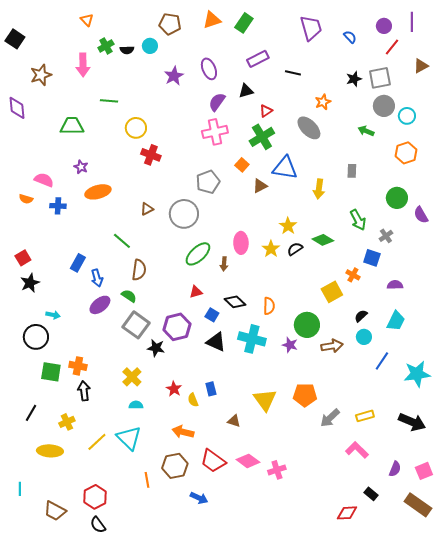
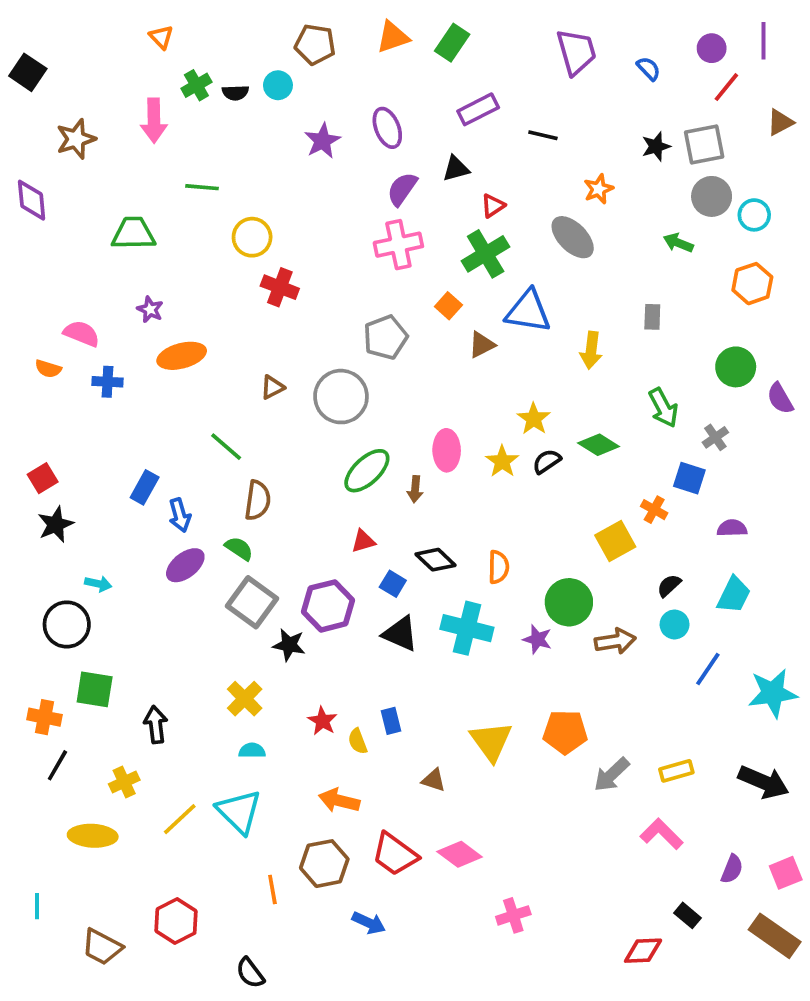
orange cross: (78, 366) -> (44, 717), moved
pink cross: (277, 470) -> (513, 915), moved
black semicircle: (98, 525) -> (250, 973), moved

